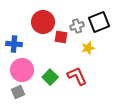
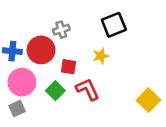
red circle: (43, 22) -> (41, 50), moved
gray cross: (77, 26) -> (61, 30), moved
red square: (61, 37) -> (68, 67), moved

